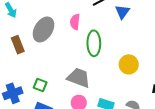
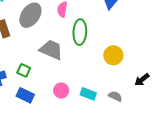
gray trapezoid: (79, 78) -> (51, 50), moved

